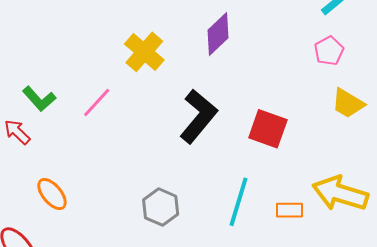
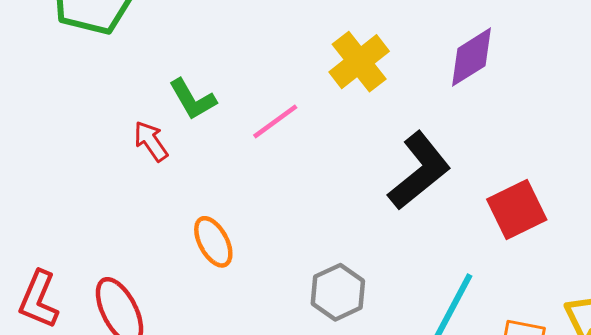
red square: (268, 129) -> (517, 210), turned 33
orange ellipse: (52, 194) -> (213, 242), moved

